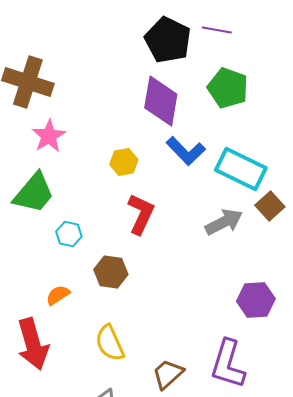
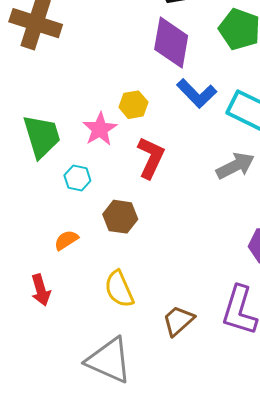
pink star: (49, 136) -> (100, 129), moved
green trapezoid: (34, 193) -> (42, 136), turned -57
red arrow: (33, 344) -> (41, 290), size x0.6

